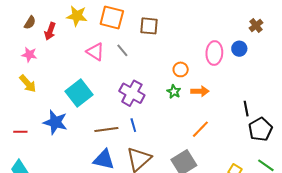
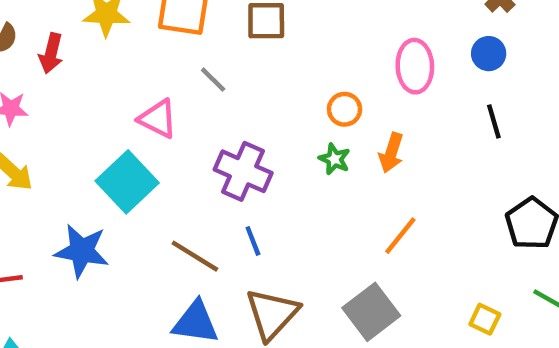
blue circle: (239, 49) -> (489, 54), moved
pink triangle: (95, 52) -> (158, 119), moved
orange arrow: (200, 91) -> (391, 153), turned 114
black line: (246, 109) -> (494, 121), moved
brown line: (106, 130) -> (195, 256), turned 45

